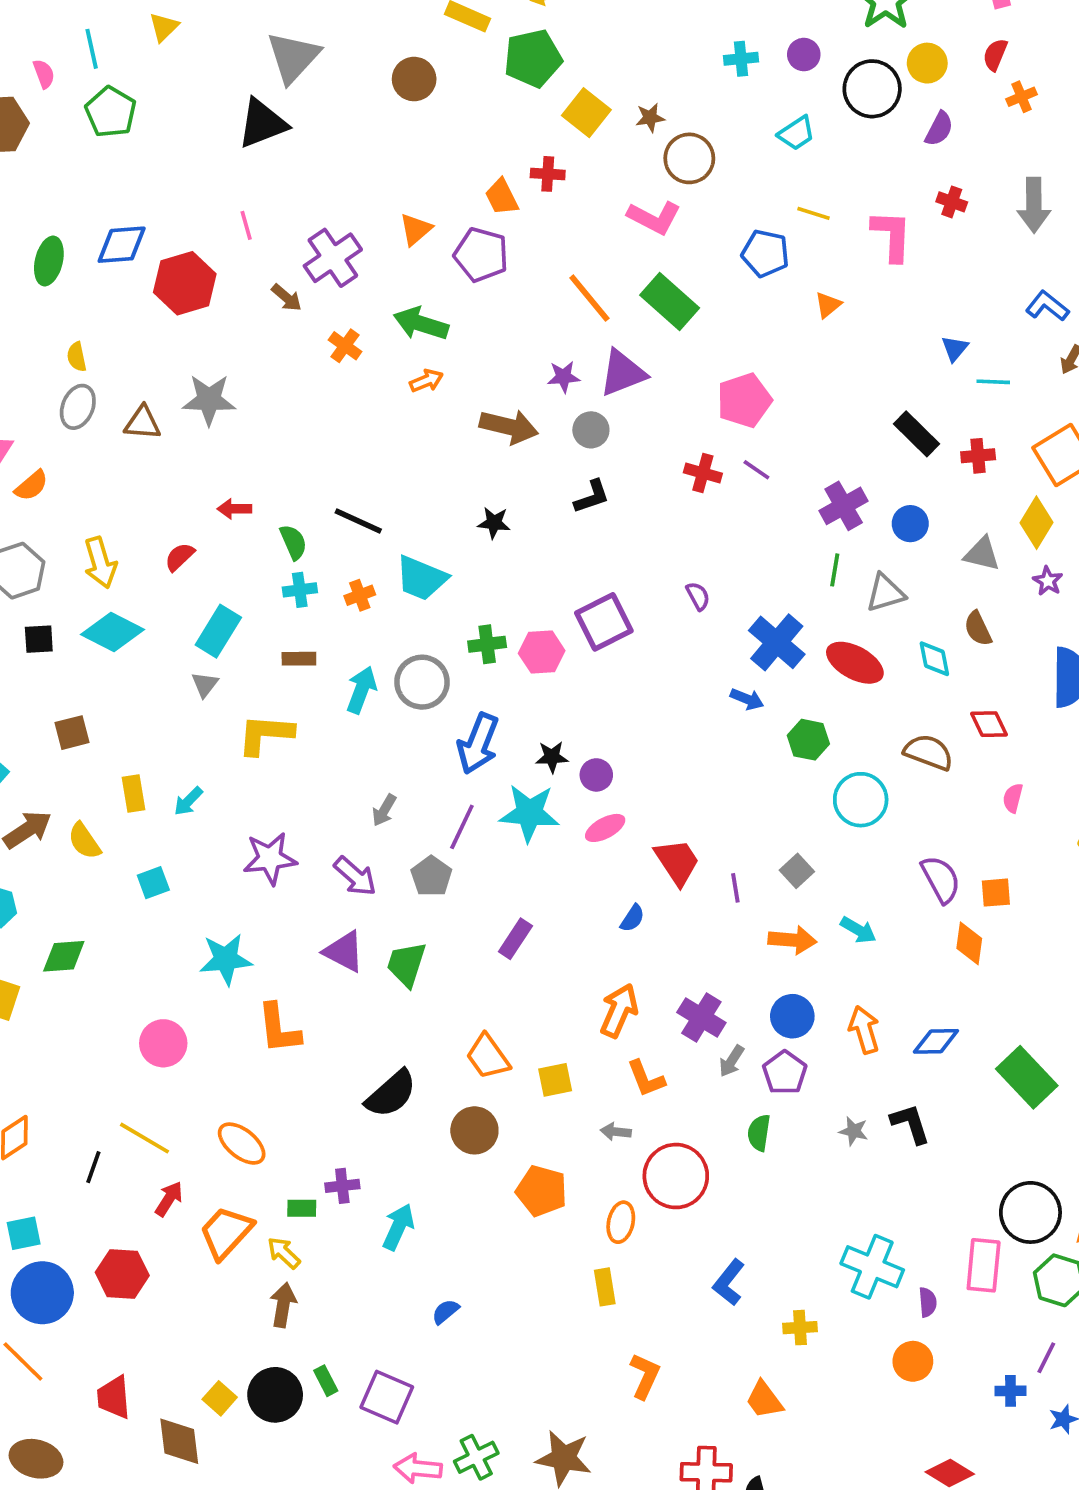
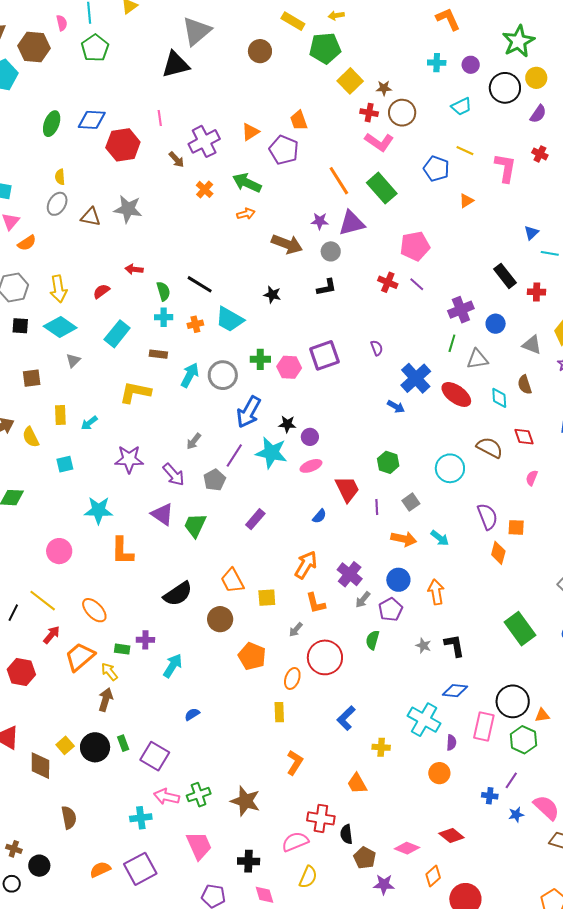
red cross: (548, 174) -> (369, 113), moved
gray triangle: (205, 684) -> (73, 360), moved
green hexagon: (808, 740) -> (388, 462), moved
blue diamond: (936, 1041) -> (455, 691), moved
gray arrow: (616, 1132) -> (296, 630), turned -63

